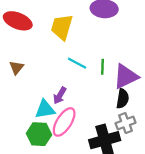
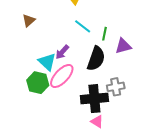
purple triangle: (126, 77) -> (123, 46), size x0.7
black semicircle: (123, 99) -> (96, 59), moved, size x1.4
cyan triangle: (45, 109) -> (47, 62), turned 42

